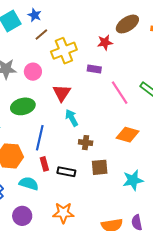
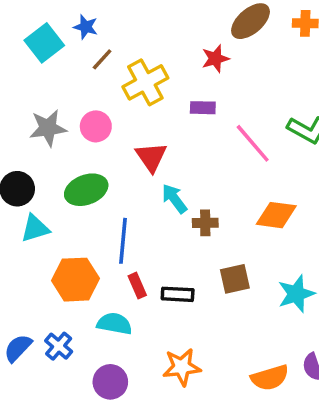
brown cross: (86, 143) -> (205, 223), moved

